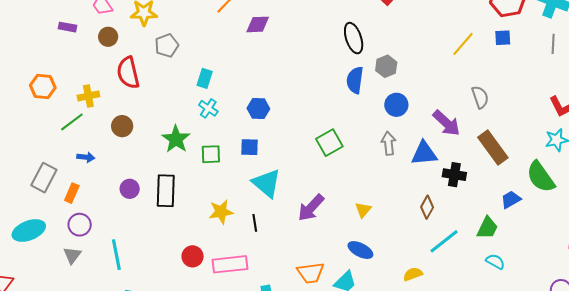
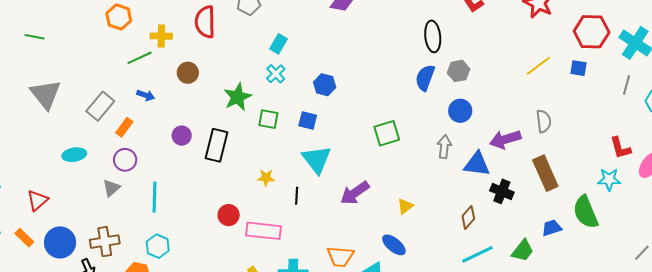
purple arrow: (446, 123) -> (505, 139), turned 108
yellow star: (221, 212) -> (266, 178), size x0.7
cyan ellipse: (29, 230) -> (74, 155), size x0.7

